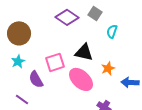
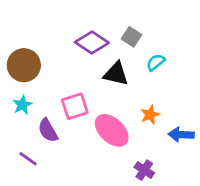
cyan semicircle: (112, 31) -> (156, 62), turned 32
black triangle: (84, 52) -> (116, 74), moved

